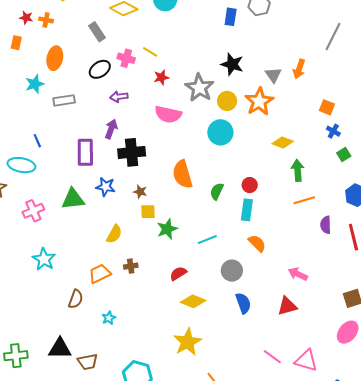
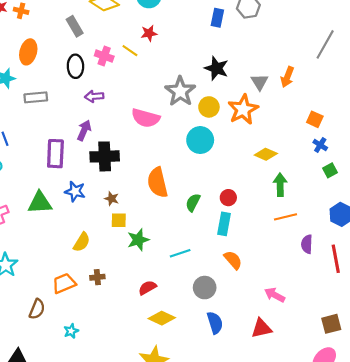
black ellipse: (100, 69) -> (75, 66), turned -60
red star: (161, 77) -> (149, 33), moved

